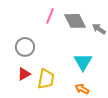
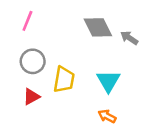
pink line: (50, 16) -> (27, 21), moved
yellow trapezoid: (46, 79) -> (64, 80), moved

